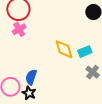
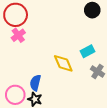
yellow diamond: (64, 49) -> (63, 63), moved

